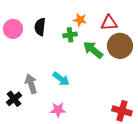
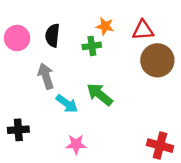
green arrow: (93, 50) -> (100, 94), moved
cyan arrow: (61, 79) -> (67, 104), moved
gray arrow: (31, 84) -> (46, 76), moved
black cross: (14, 99) -> (18, 130), turned 35

